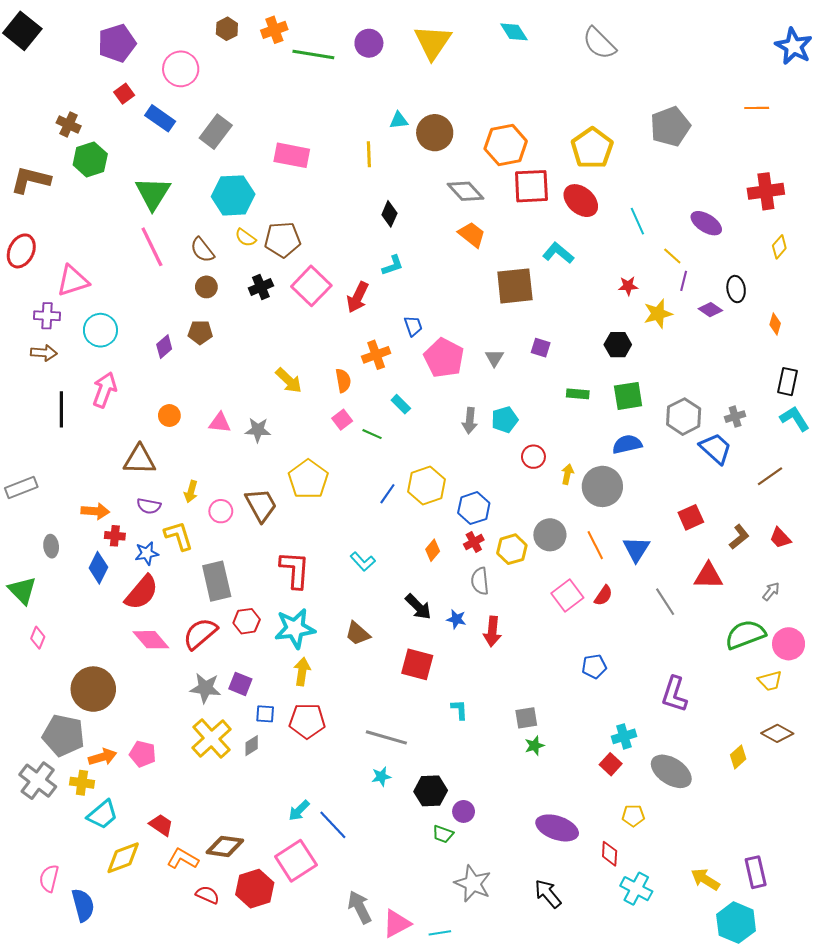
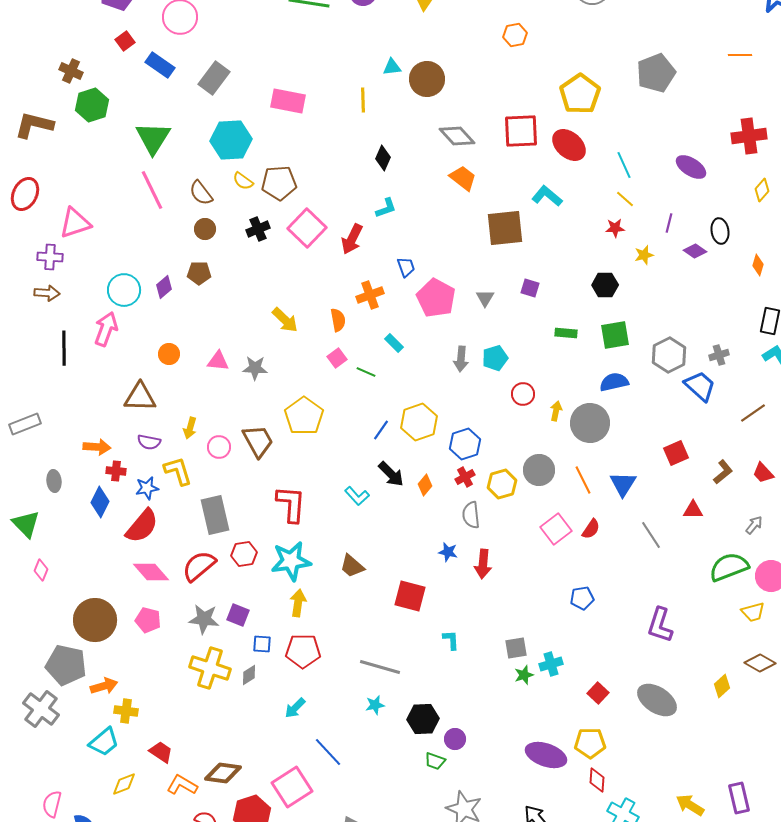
orange hexagon: (506, 145) -> (515, 35), moved, size x0.6
yellow line: (672, 256) -> (625, 199), moved
yellow star: (658, 314) -> (644, 255), size x0.7
cyan circle: (100, 330) -> (124, 290), moved
red triangle: (708, 576) -> (693, 510), size x0.7
black arrow: (418, 607) -> (391, 474), moved
cyan cross: (624, 736) -> (551, 664), moved
yellow cross: (212, 738) -> (210, 668), turned -30
pink pentagon: (143, 754) -> (148, 620), moved
yellow cross: (82, 783) -> (126, 711), moved
cyan arrow: (299, 810) -> (295, 708), moved
yellow pentagon: (633, 816) -> (590, 743), moved, size x1.4
yellow diamond: (123, 858) -> (124, 784), size x0.7

